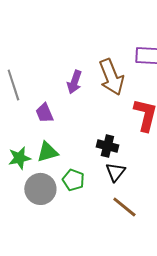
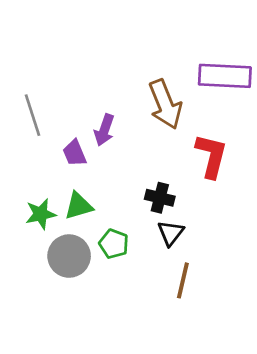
purple arrow: (74, 82) -> (104, 130), moved
brown line: (124, 207) -> (183, 280), turned 64

